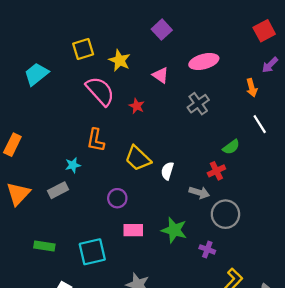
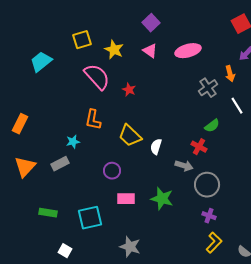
pink triangle: (161, 75) -> (150, 51), moved
gray cross: (198, 104) -> (208, 88), moved
red cross: (216, 171) -> (199, 147), turned -35
purple cross: (207, 249) -> (209, 216), moved

